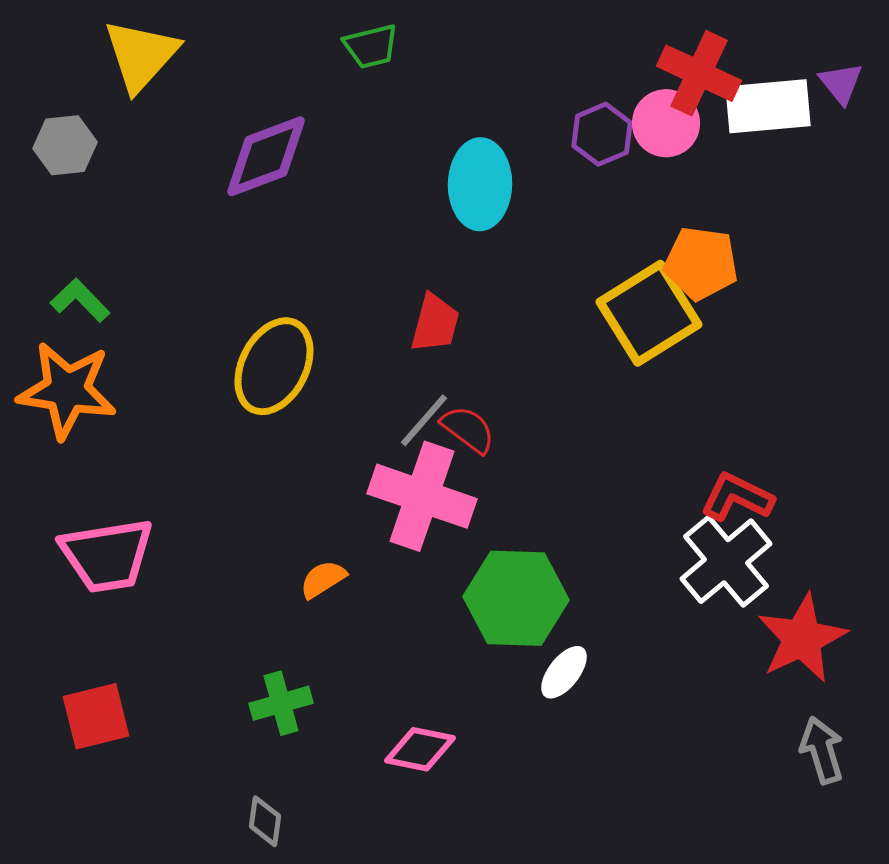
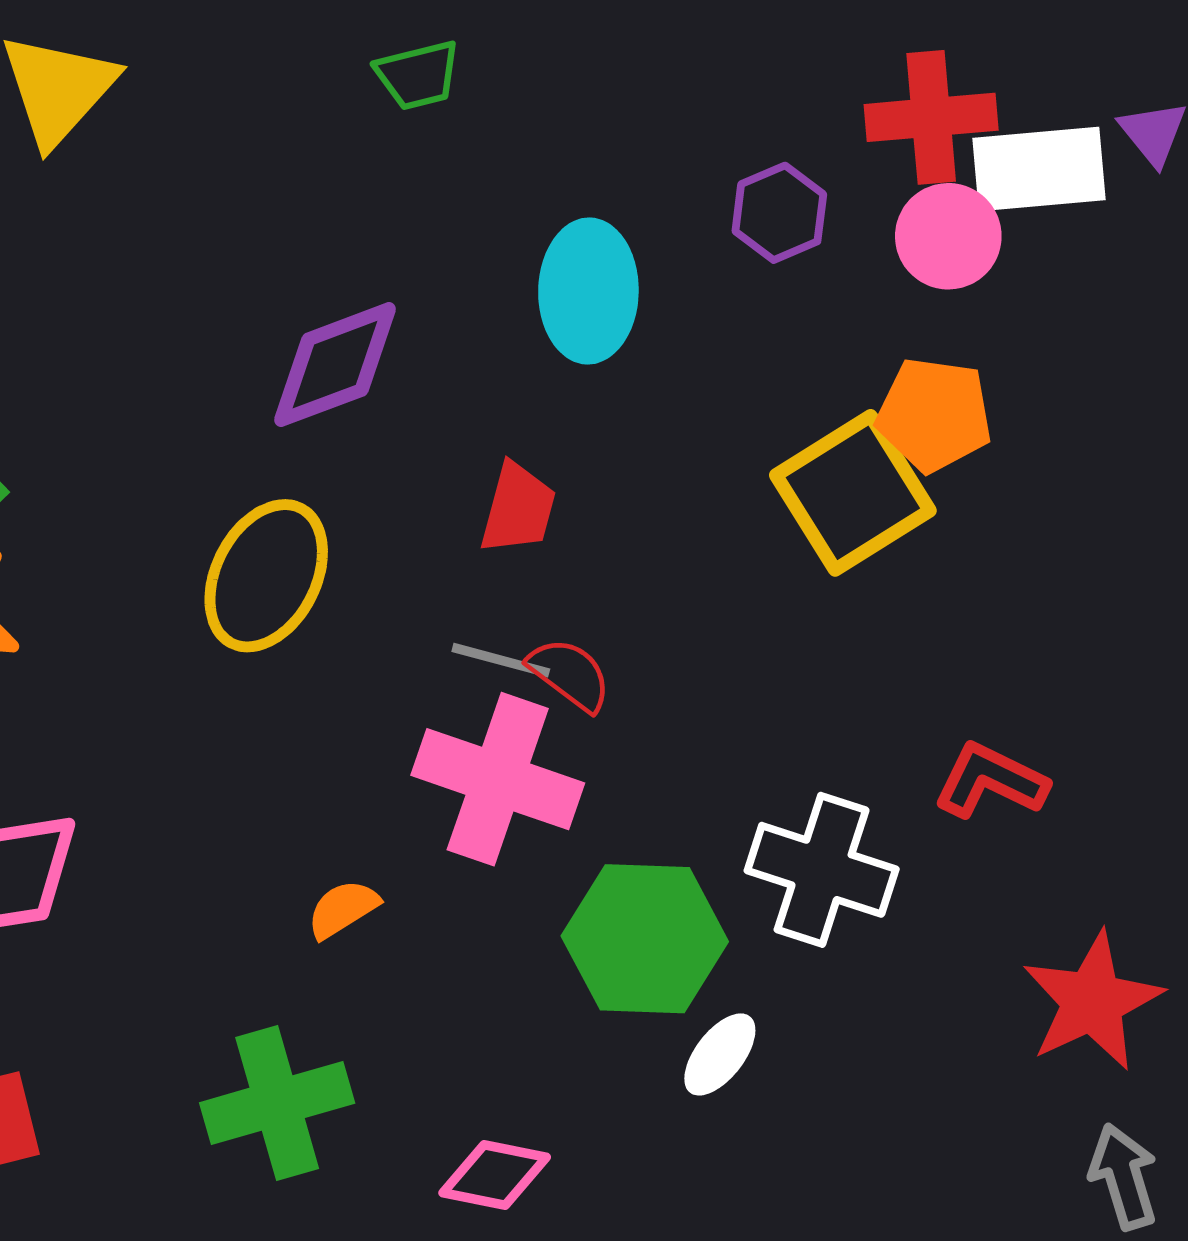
red cross: (699, 73) -> (931, 117), turned -30
pink circle: (666, 123) -> (948, 236), moved
purple diamond: (266, 156) -> (335, 365), moved
gray line: (424, 420) -> (501, 660), turned 64
white cross: (726, 561) -> (822, 870), moved, turned -32
green cross: (281, 703) -> (277, 1103), size x1.5

